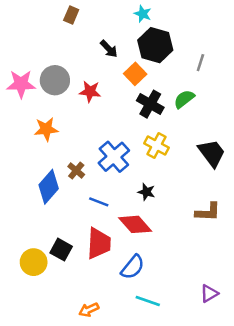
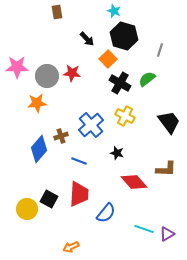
brown rectangle: (71, 15) -> (57, 12), turned -32
gray circle: (55, 80) -> (47, 76), moved
brown cross: (76, 171) -> (61, 136), turned 32
red diamond: (135, 224) -> (134, 182), moved
cyan line: (148, 301) -> (144, 229), moved

